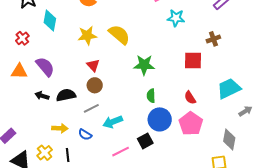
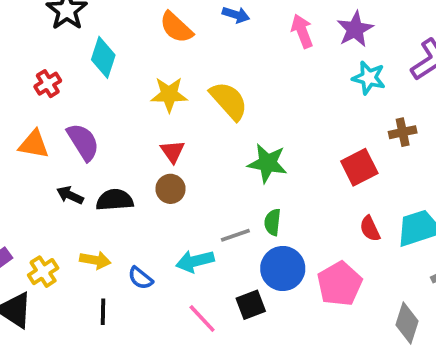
cyan star: (176, 18) -> (369, 78), moved
red square: (193, 61) -> (359, 167), turned -36
red semicircle: (190, 98) -> (370, 229), moved
gray line: (91, 108) -> (235, 235), moved
pink line: (121, 152) -> (202, 318), turned 66
yellow cross: (45, 153) -> (43, 272), moved

